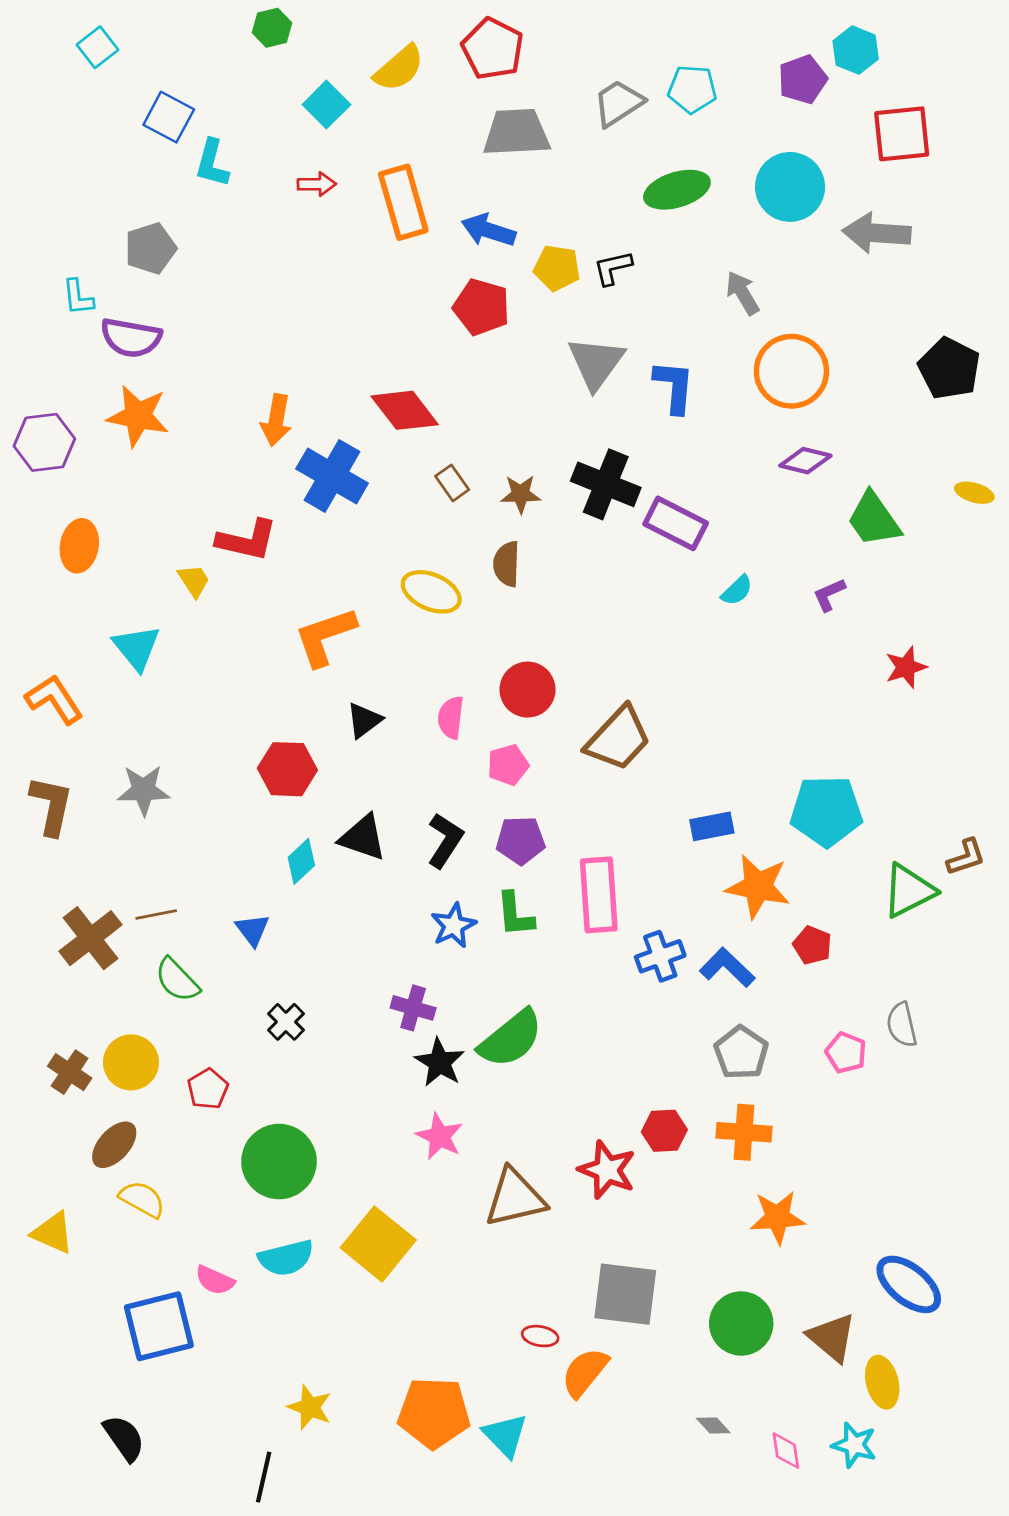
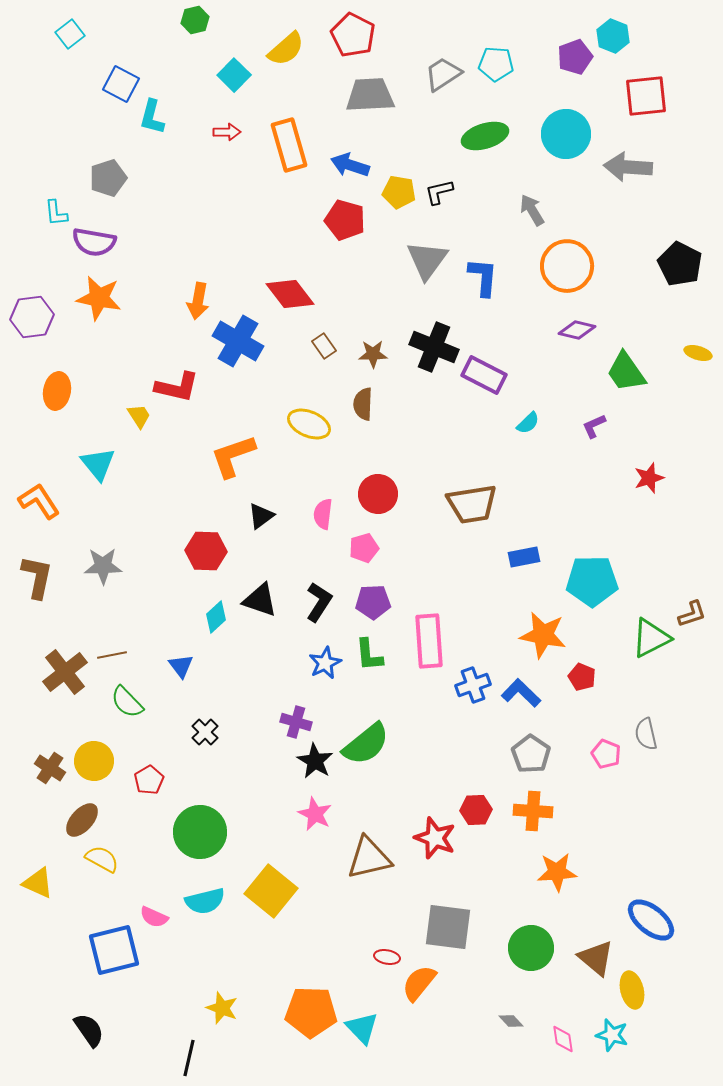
brown trapezoid: (618, 738) -> (472, 504), moved, turned 38
blue rectangle: (712, 826) -> (524, 557), moved

